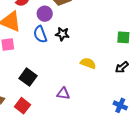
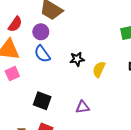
black star: (62, 34) -> (77, 59), moved
yellow semicircle: (88, 63) -> (99, 69), turned -70

